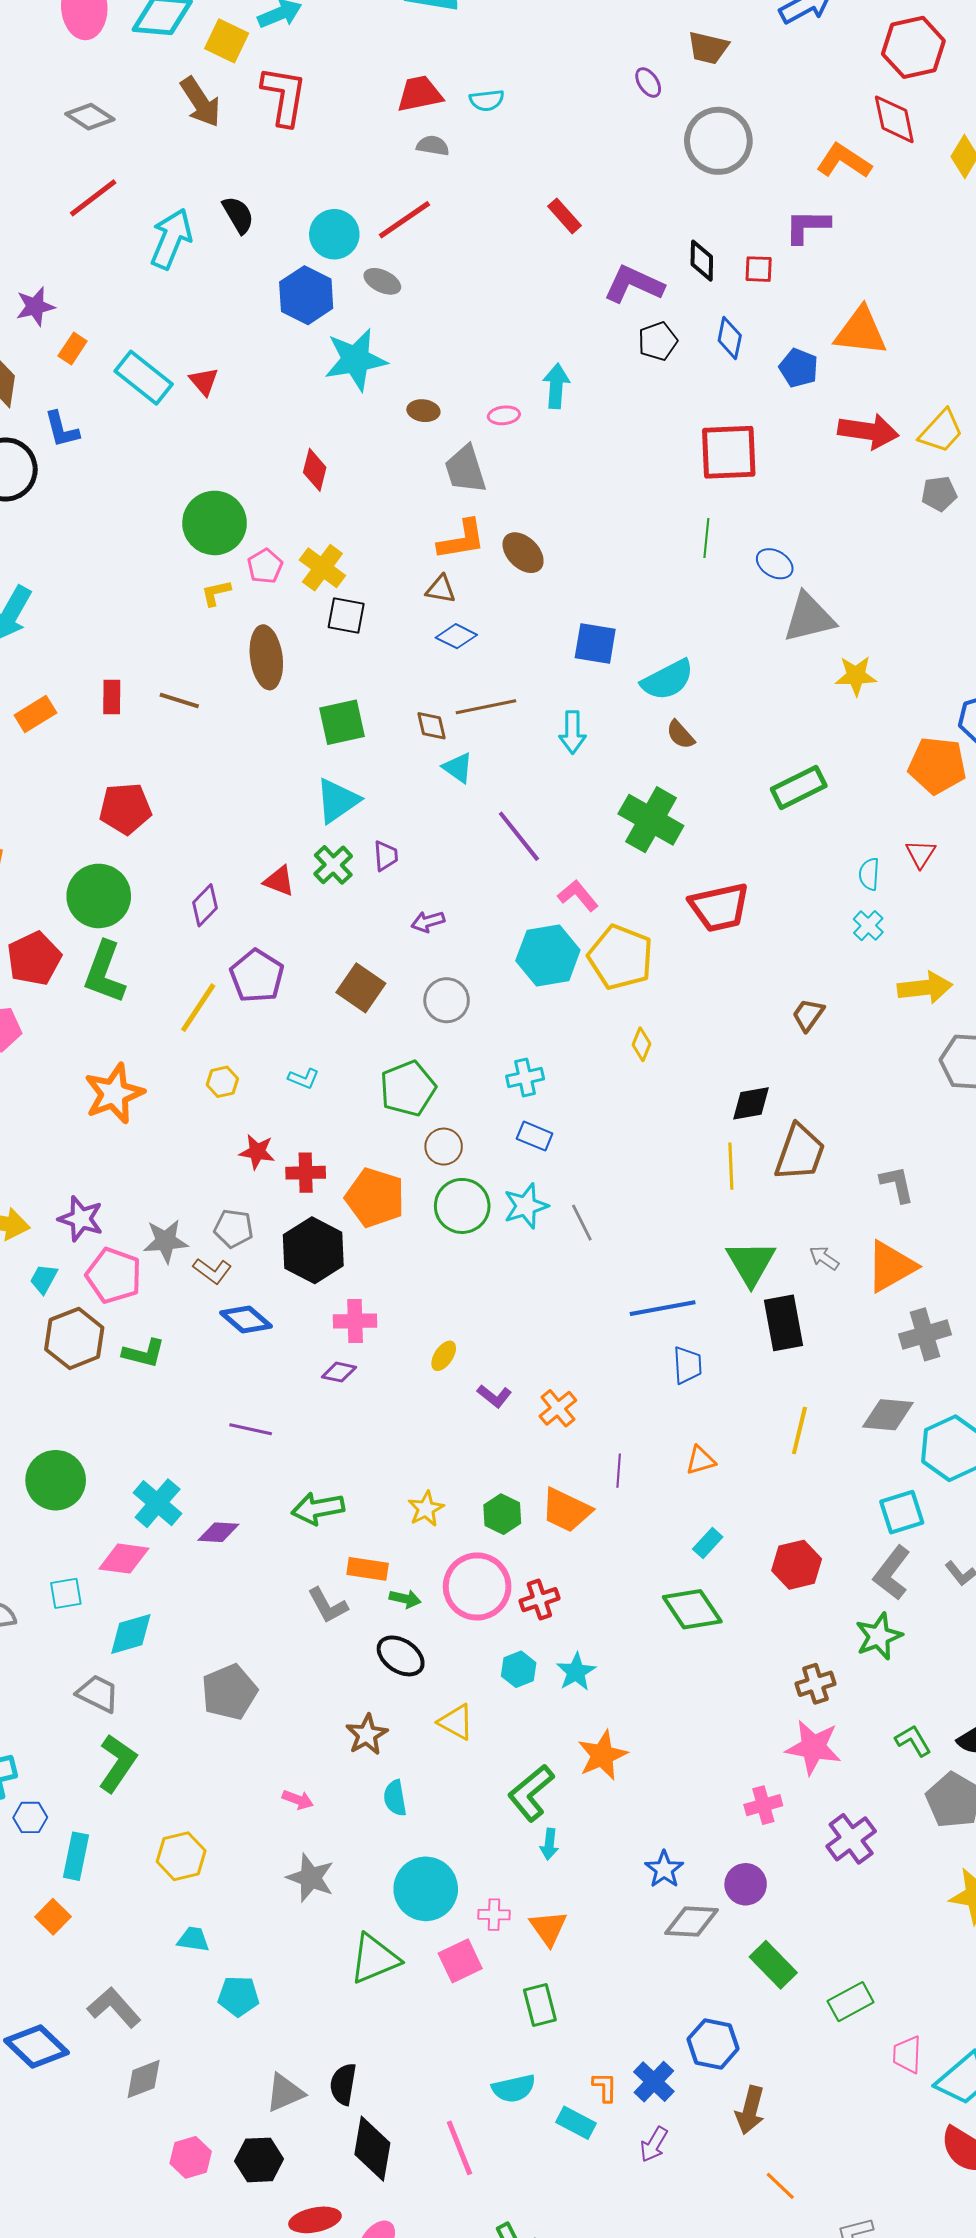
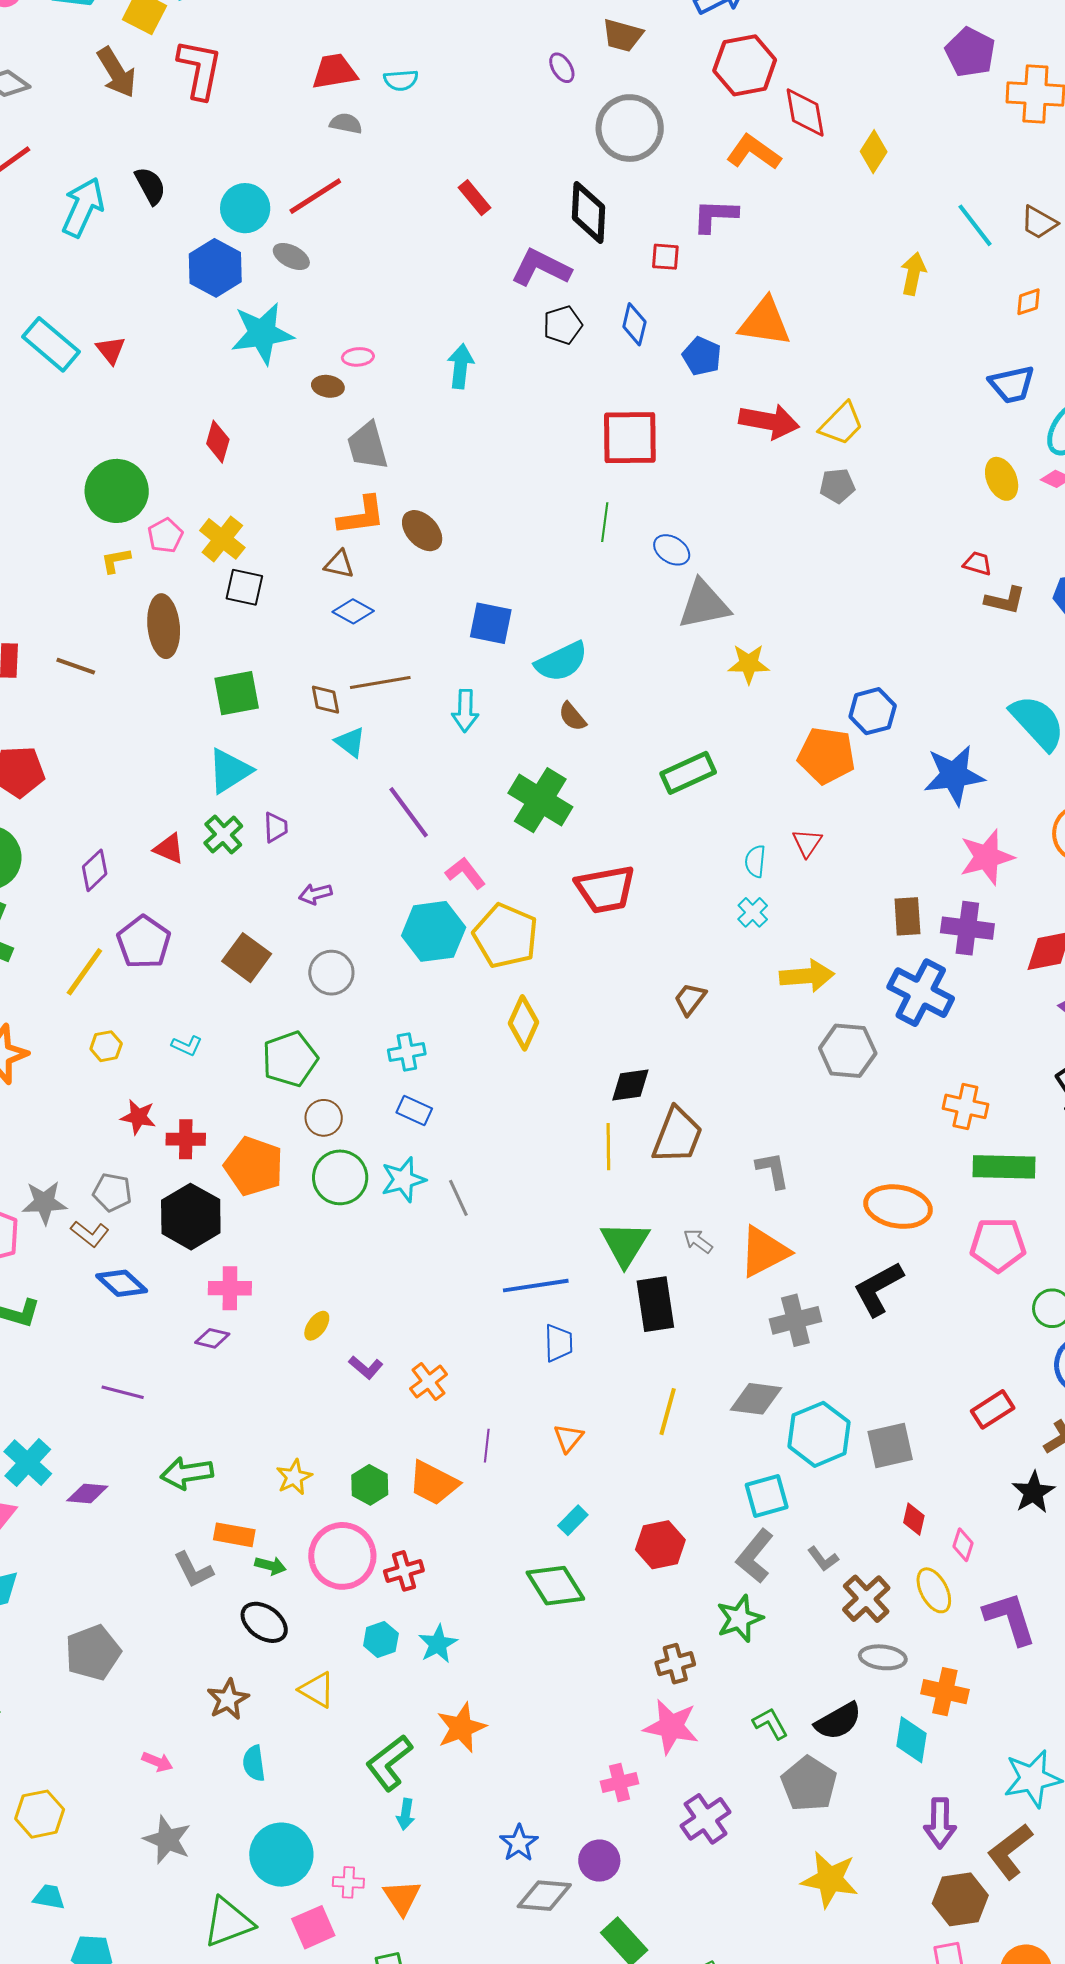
red hexagon: (913, 47) -> (745, 65), moved
black diamond: (702, 261) -> (588, 212), moved, size x1.5
pink ellipse: (504, 415) -> (358, 357), moved
yellow diamond: (641, 1044) -> (524, 1023), size x1.6
orange triangle: (700, 1460) -> (568, 1438), turned -36

